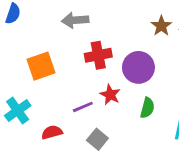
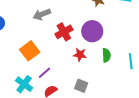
purple line: (83, 107) -> (44, 73), moved

